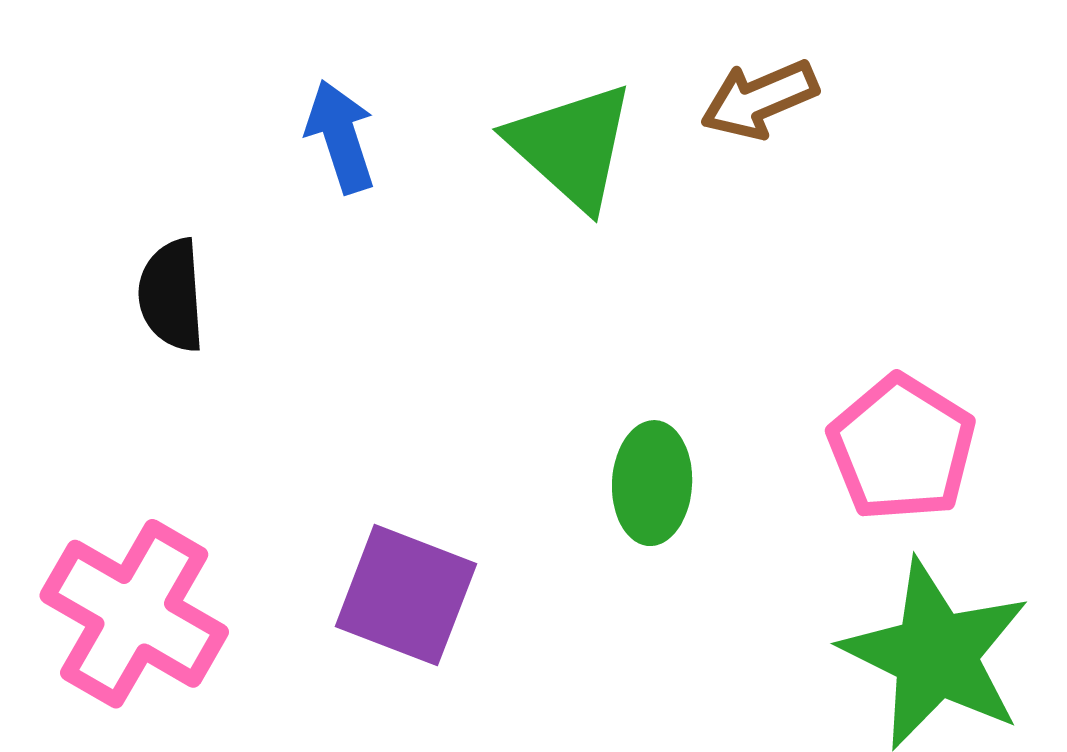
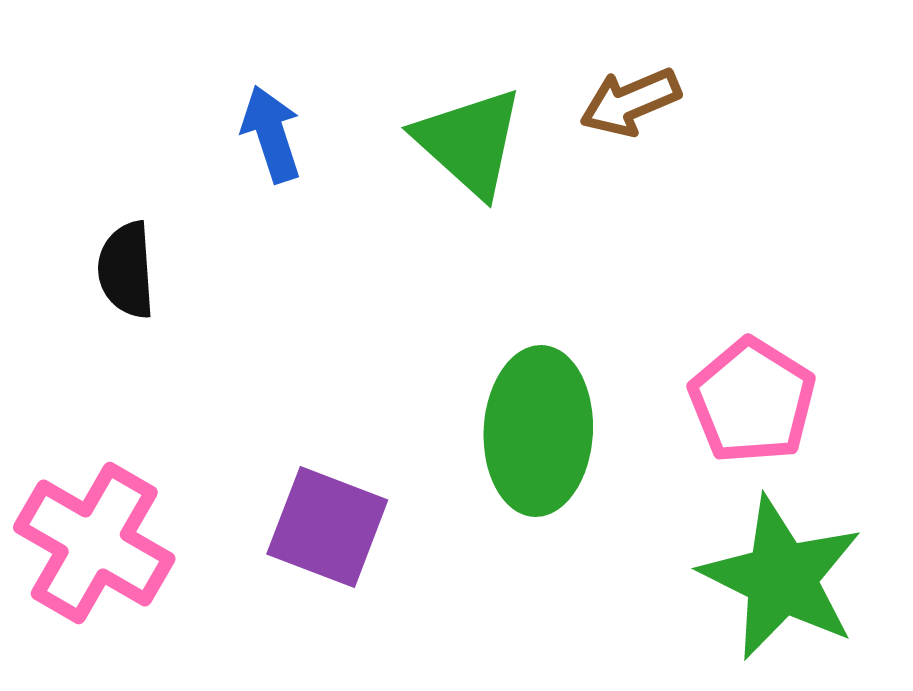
green ellipse: (652, 483) -> (538, 431), size x1.6

